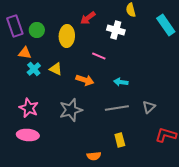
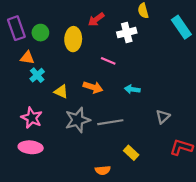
white cross: (116, 30) -> (127, 33), turned -30
yellow triangle: (56, 69) -> (61, 92), moved
gray line: (117, 108) -> (110, 122), moved
yellow rectangle: (120, 140) -> (131, 153), turned -32

